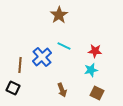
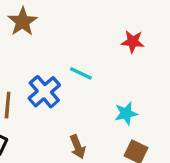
brown star: (59, 15) -> (23, 22), moved
red star: (95, 51) -> (133, 42), moved

